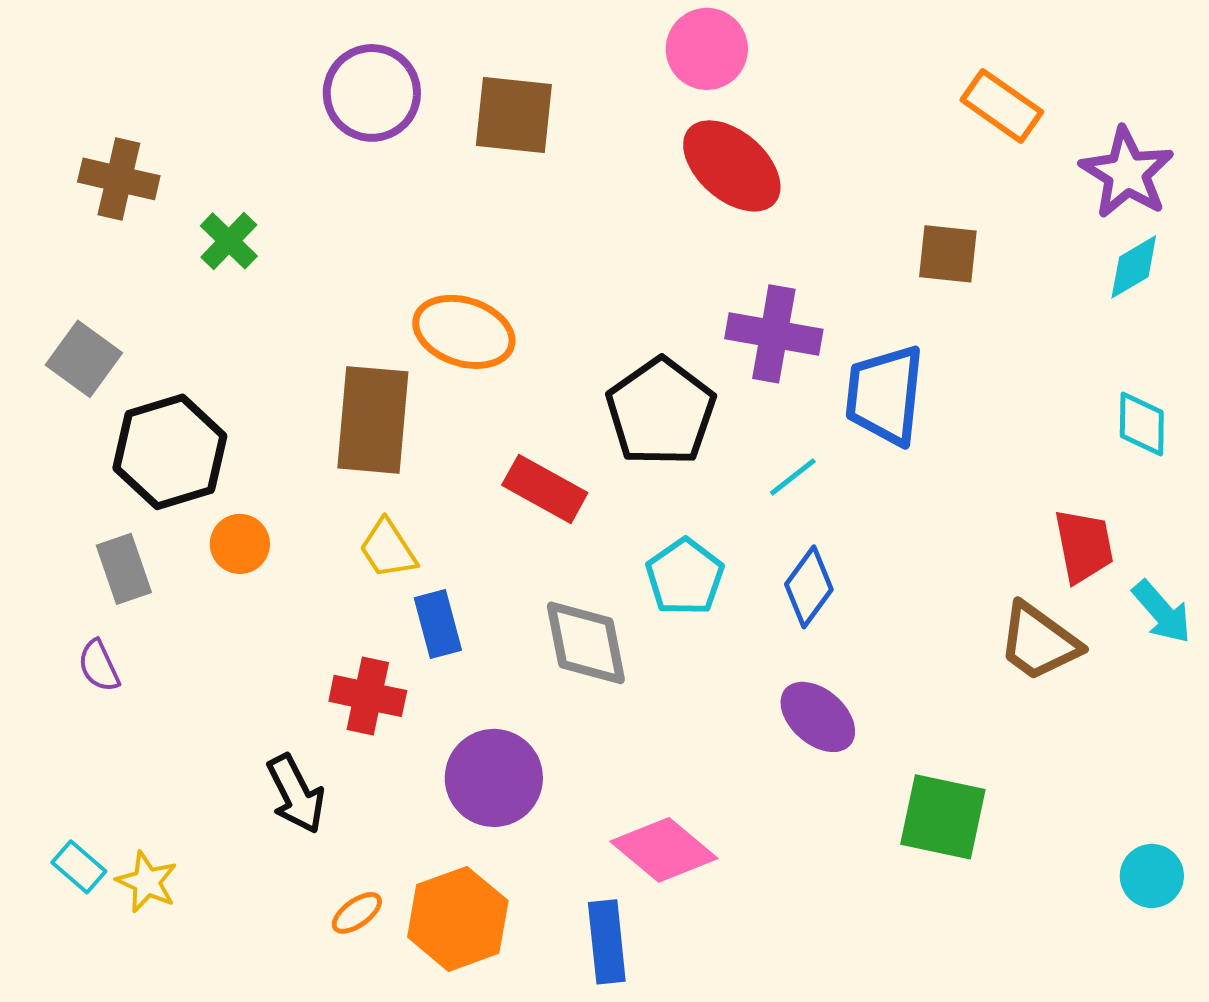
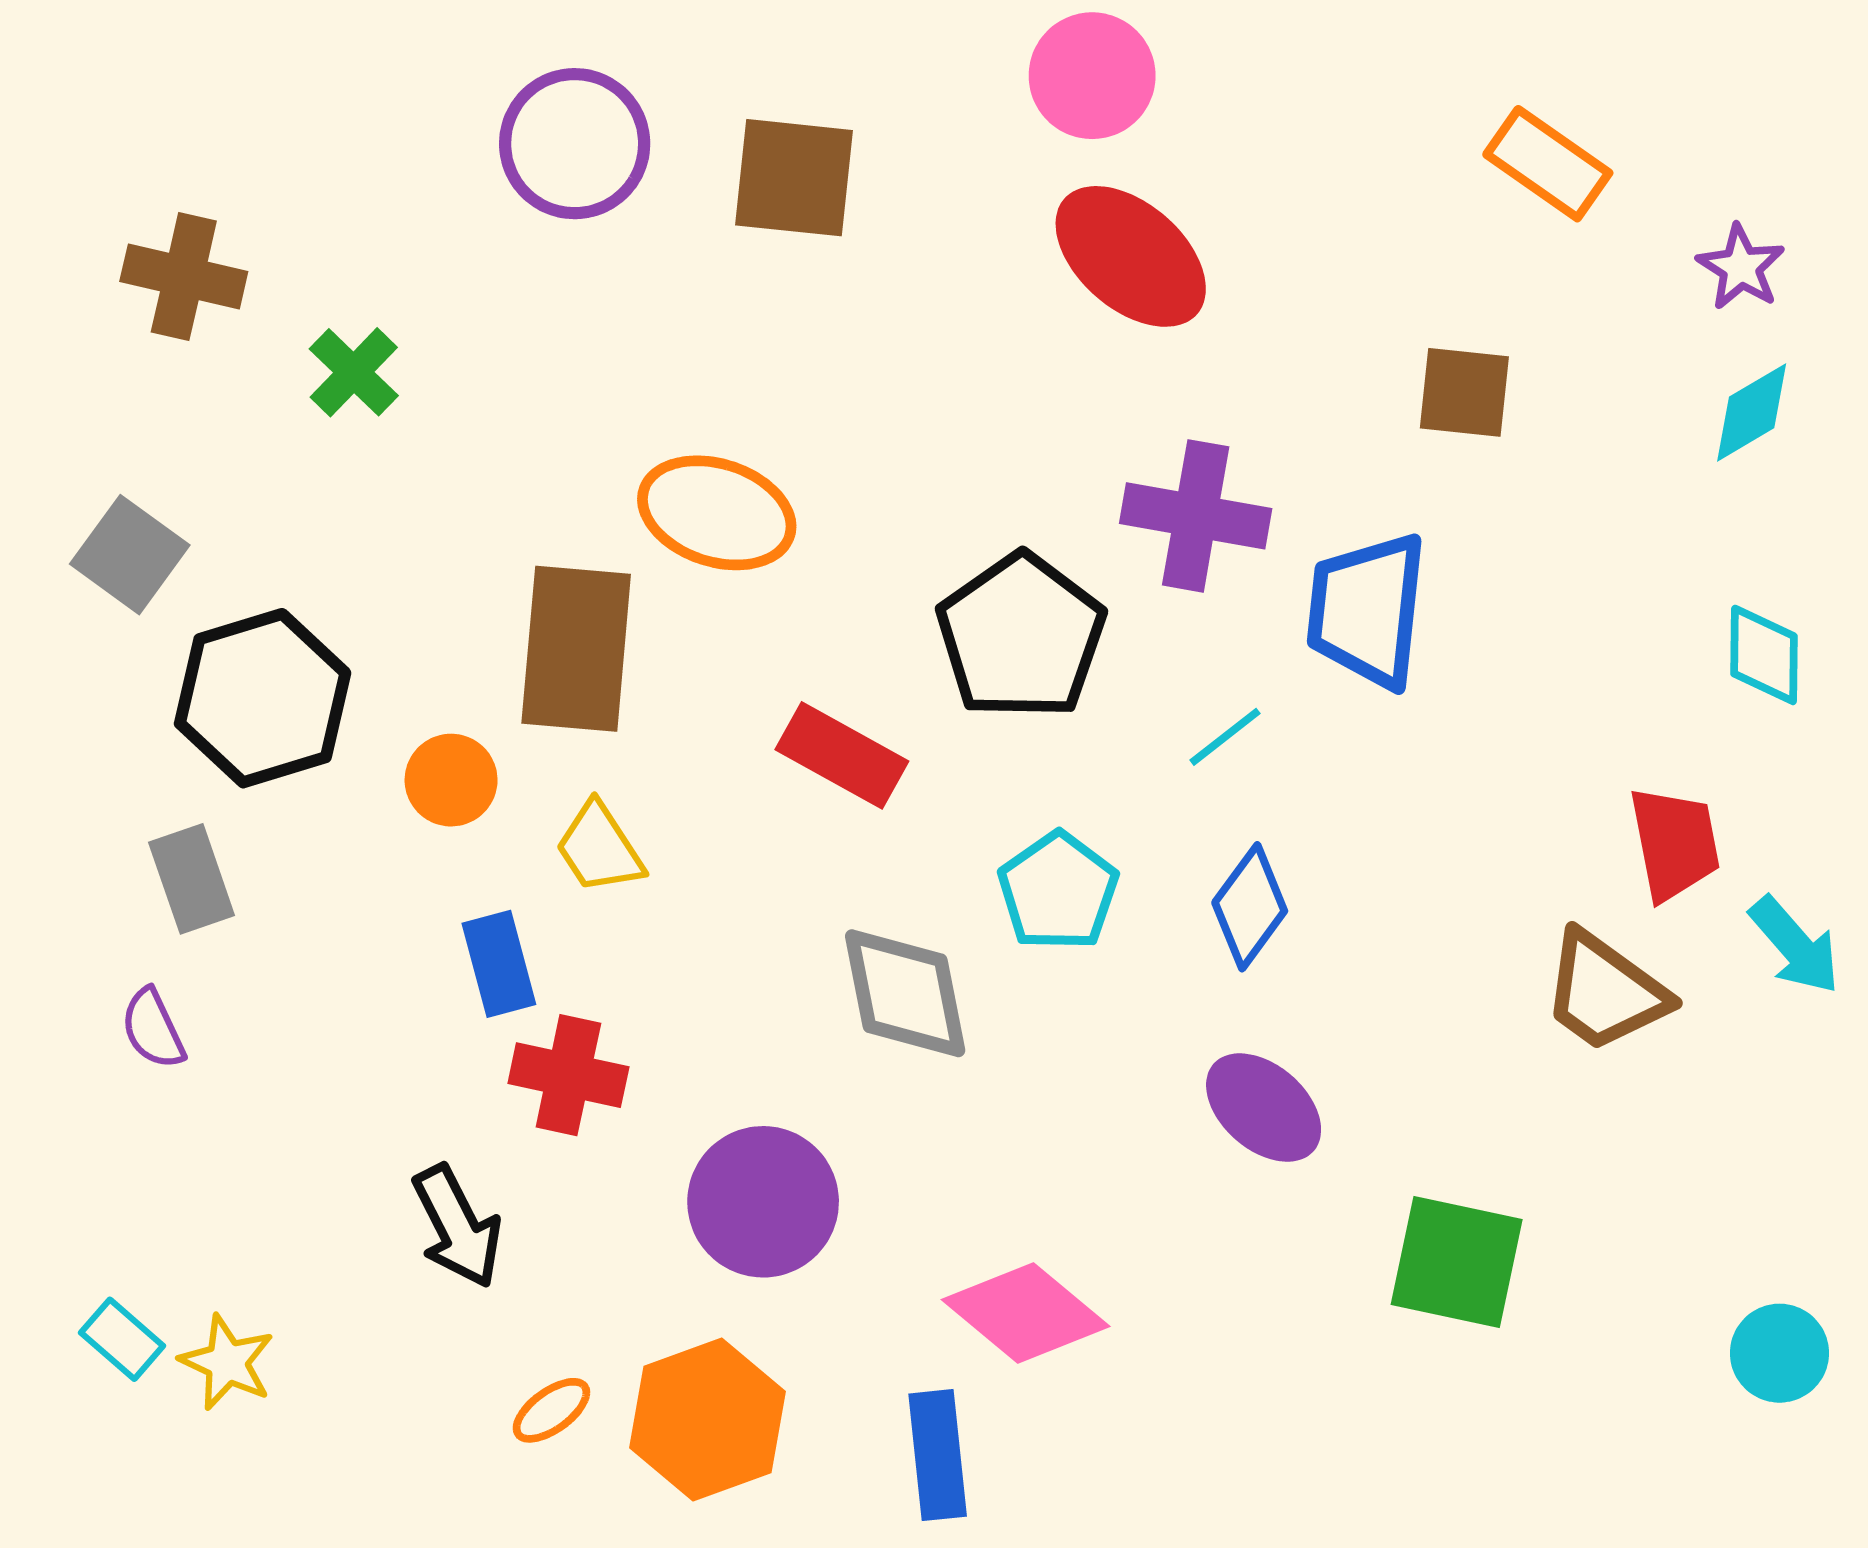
purple star: (1127, 173) -> (1741, 267), size x0.6
orange circle: (240, 544) -> (451, 780), moved
blue rectangle: (438, 624) -> (499, 964), moved

